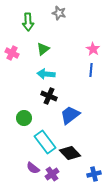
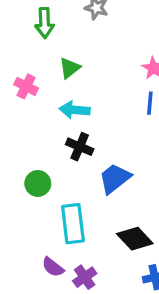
pink cross: (12, 53) -> (26, 86), moved
cyan rectangle: (45, 142) -> (73, 224), turned 30
black diamond: (70, 153) -> (135, 239), moved

